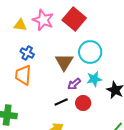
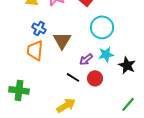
brown triangle: (64, 62) -> (62, 40), moved
black line: (61, 102) -> (73, 77), turned 56

